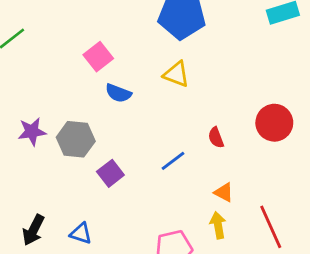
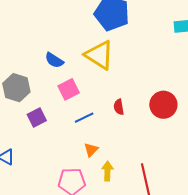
pink square: (98, 57) -> (69, 89), moved
yellow triangle: (176, 74) -> (99, 55), size x1.5
orange triangle: (224, 192) -> (91, 150), moved, turned 35

